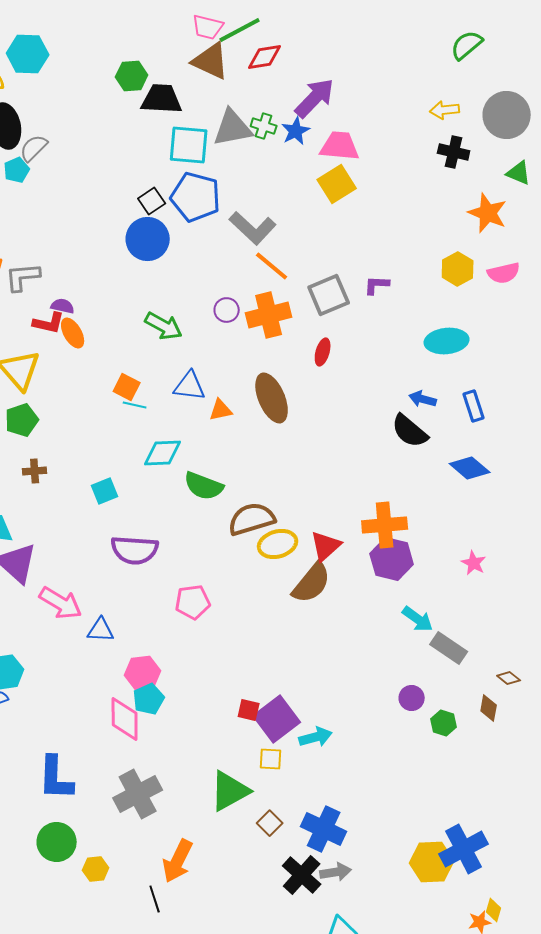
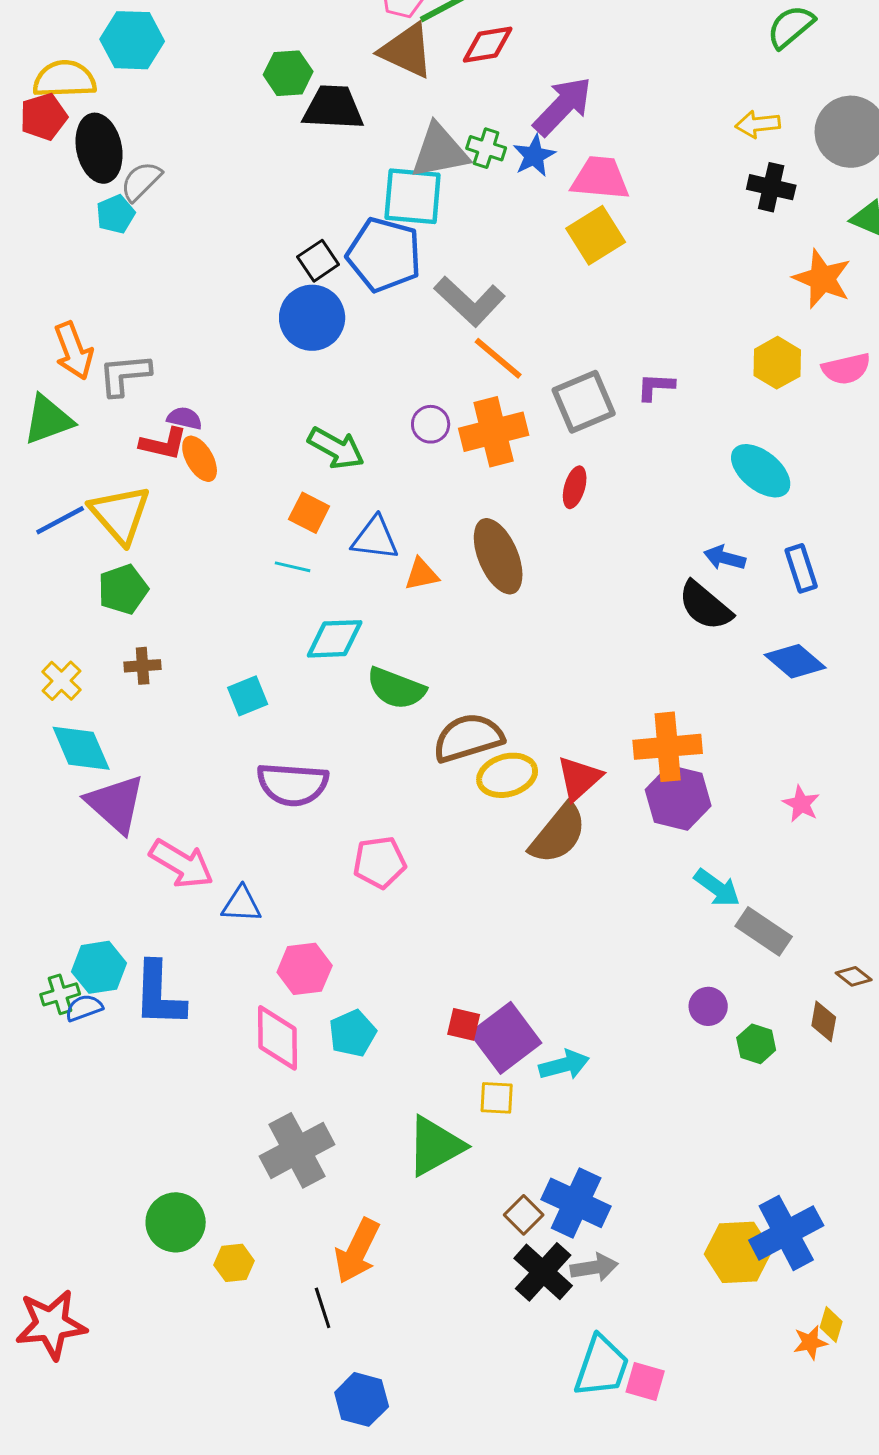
cyan square: (189, 145) -> (413, 196), moved
cyan ellipse: (447, 341) -> (761, 471), turned 45
orange square: (127, 387) -> (309, 513), moved
cyan pentagon: (149, 699) -> (353, 1033), moved
blue L-shape: (56, 778) -> (159, 994), moved
brown square: (270, 823) -> (524, 1215), moved

